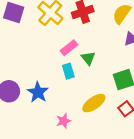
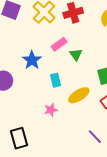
cyan rectangle: (68, 71) -> (56, 80), moved
blue star: (38, 92) -> (32, 60), moved

